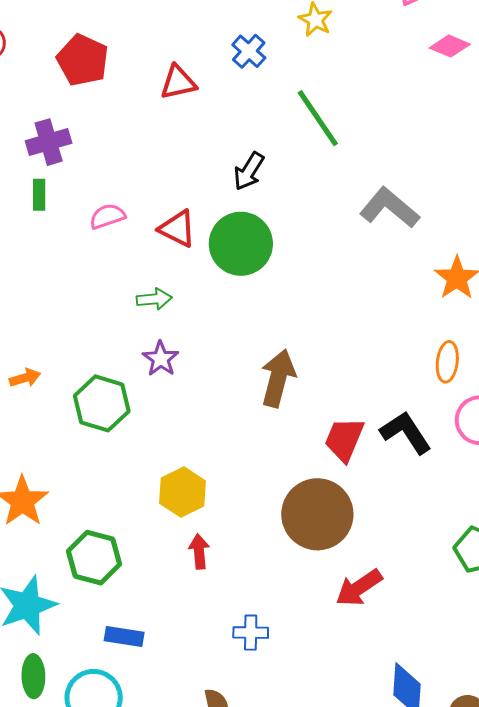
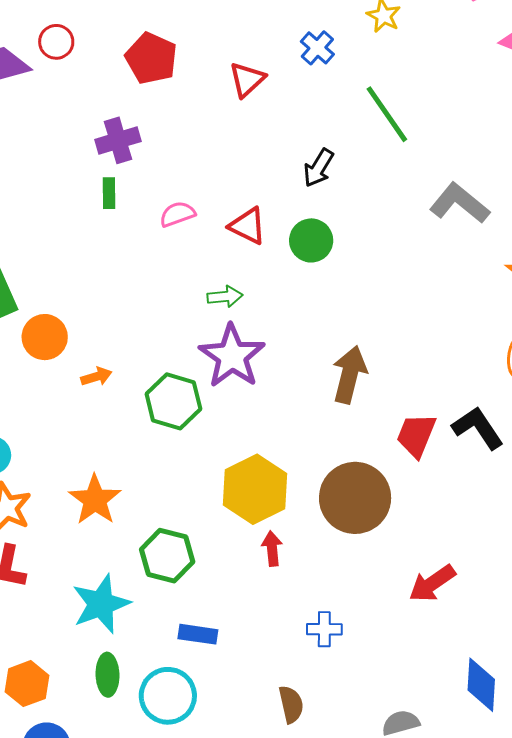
red triangle: (178, 82) -> (247, 80), turned -30
green circle: (241, 244) -> (311, 240), size x0.7
purple star: (161, 359) -> (232, 356), size x1.8
yellow hexagon: (183, 492) -> (255, 489), size x1.4
brown circle: (317, 514) -> (355, 498), moved

